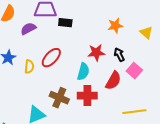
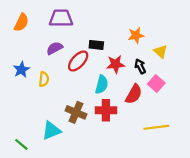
black rectangle: (65, 23) -> (96, 45), moved
purple semicircle: (28, 29) -> (55, 48), moved
yellow triangle: (146, 33) -> (161, 51), moved
red ellipse: (51, 58) -> (78, 61), moved

